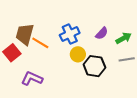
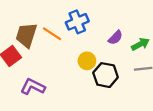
blue cross: (70, 34) -> (77, 22), moved
orange line: (40, 43) -> (52, 34), moved

